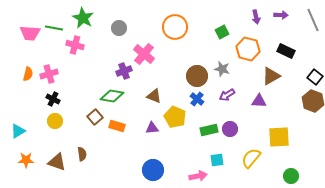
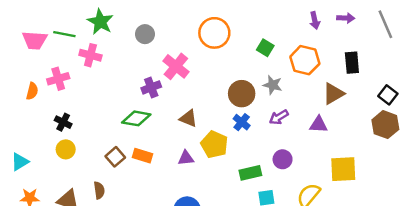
green square: (222, 32) -> (265, 48), moved, turned -32
black rectangle: (286, 51) -> (352, 63), turned 60
pink cross: (49, 74) -> (58, 79), moved
brown square: (95, 117) -> (115, 157), moved
green rectangle: (209, 130) -> (250, 173), moved

